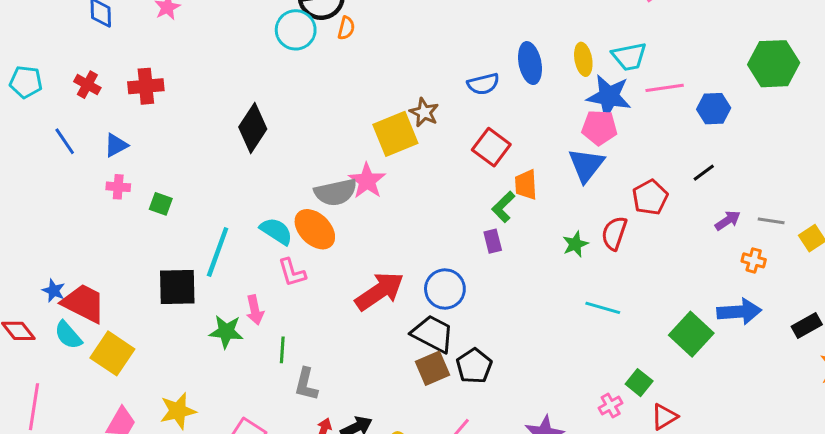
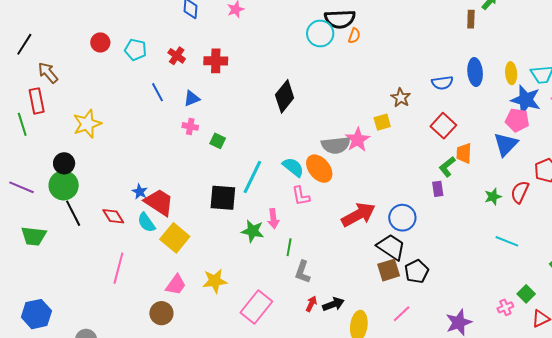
yellow square: (395, 134) -> (382, 122), moved, size x0.6

